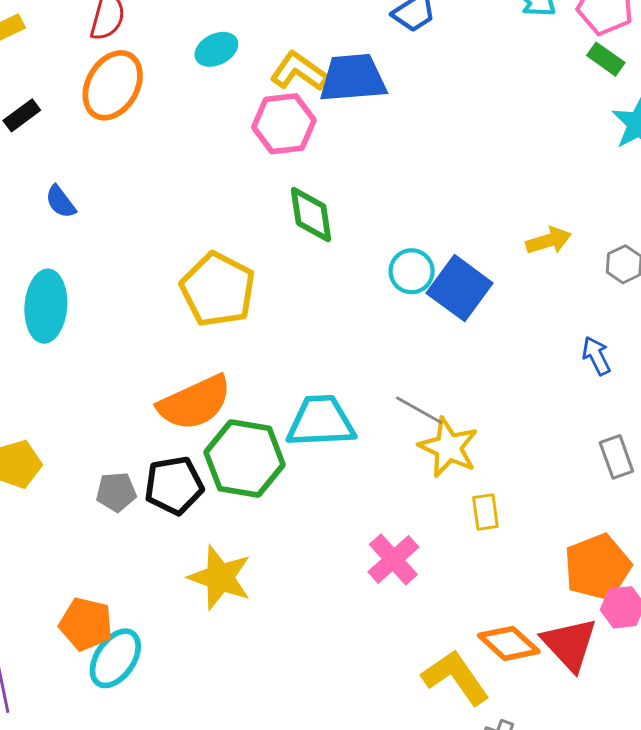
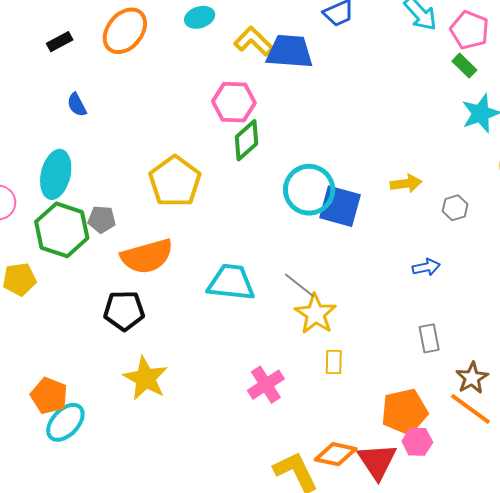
pink hexagon: (284, 124) -> (234, 102), moved
green diamond: (311, 215) -> (247, 140), turned 48
cyan circle: (412, 271) -> (309, 190), size x1.6
blue square: (460, 288) -> (340, 206), turned -30
blue arrow: (596, 356) -> (426, 267), turned 96
green hexagon: (245, 459) -> (62, 230), moved
gray pentagon: (116, 492) -> (102, 219), moved
orange diamond: (509, 643) -> (336, 454), turned -39

